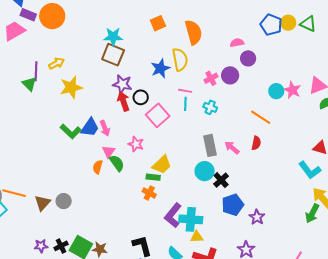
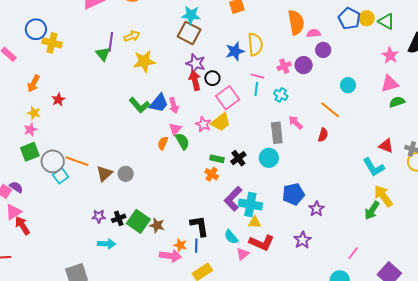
orange semicircle: (194, 32) -> (296, 22), moved
pink star: (292, 90) -> (390, 55), moved
pink arrow: (232, 148) -> (296, 123), moved
yellow trapezoid: (162, 165) -> (221, 122), moved
black cross: (221, 180) -> (238, 158), moved

